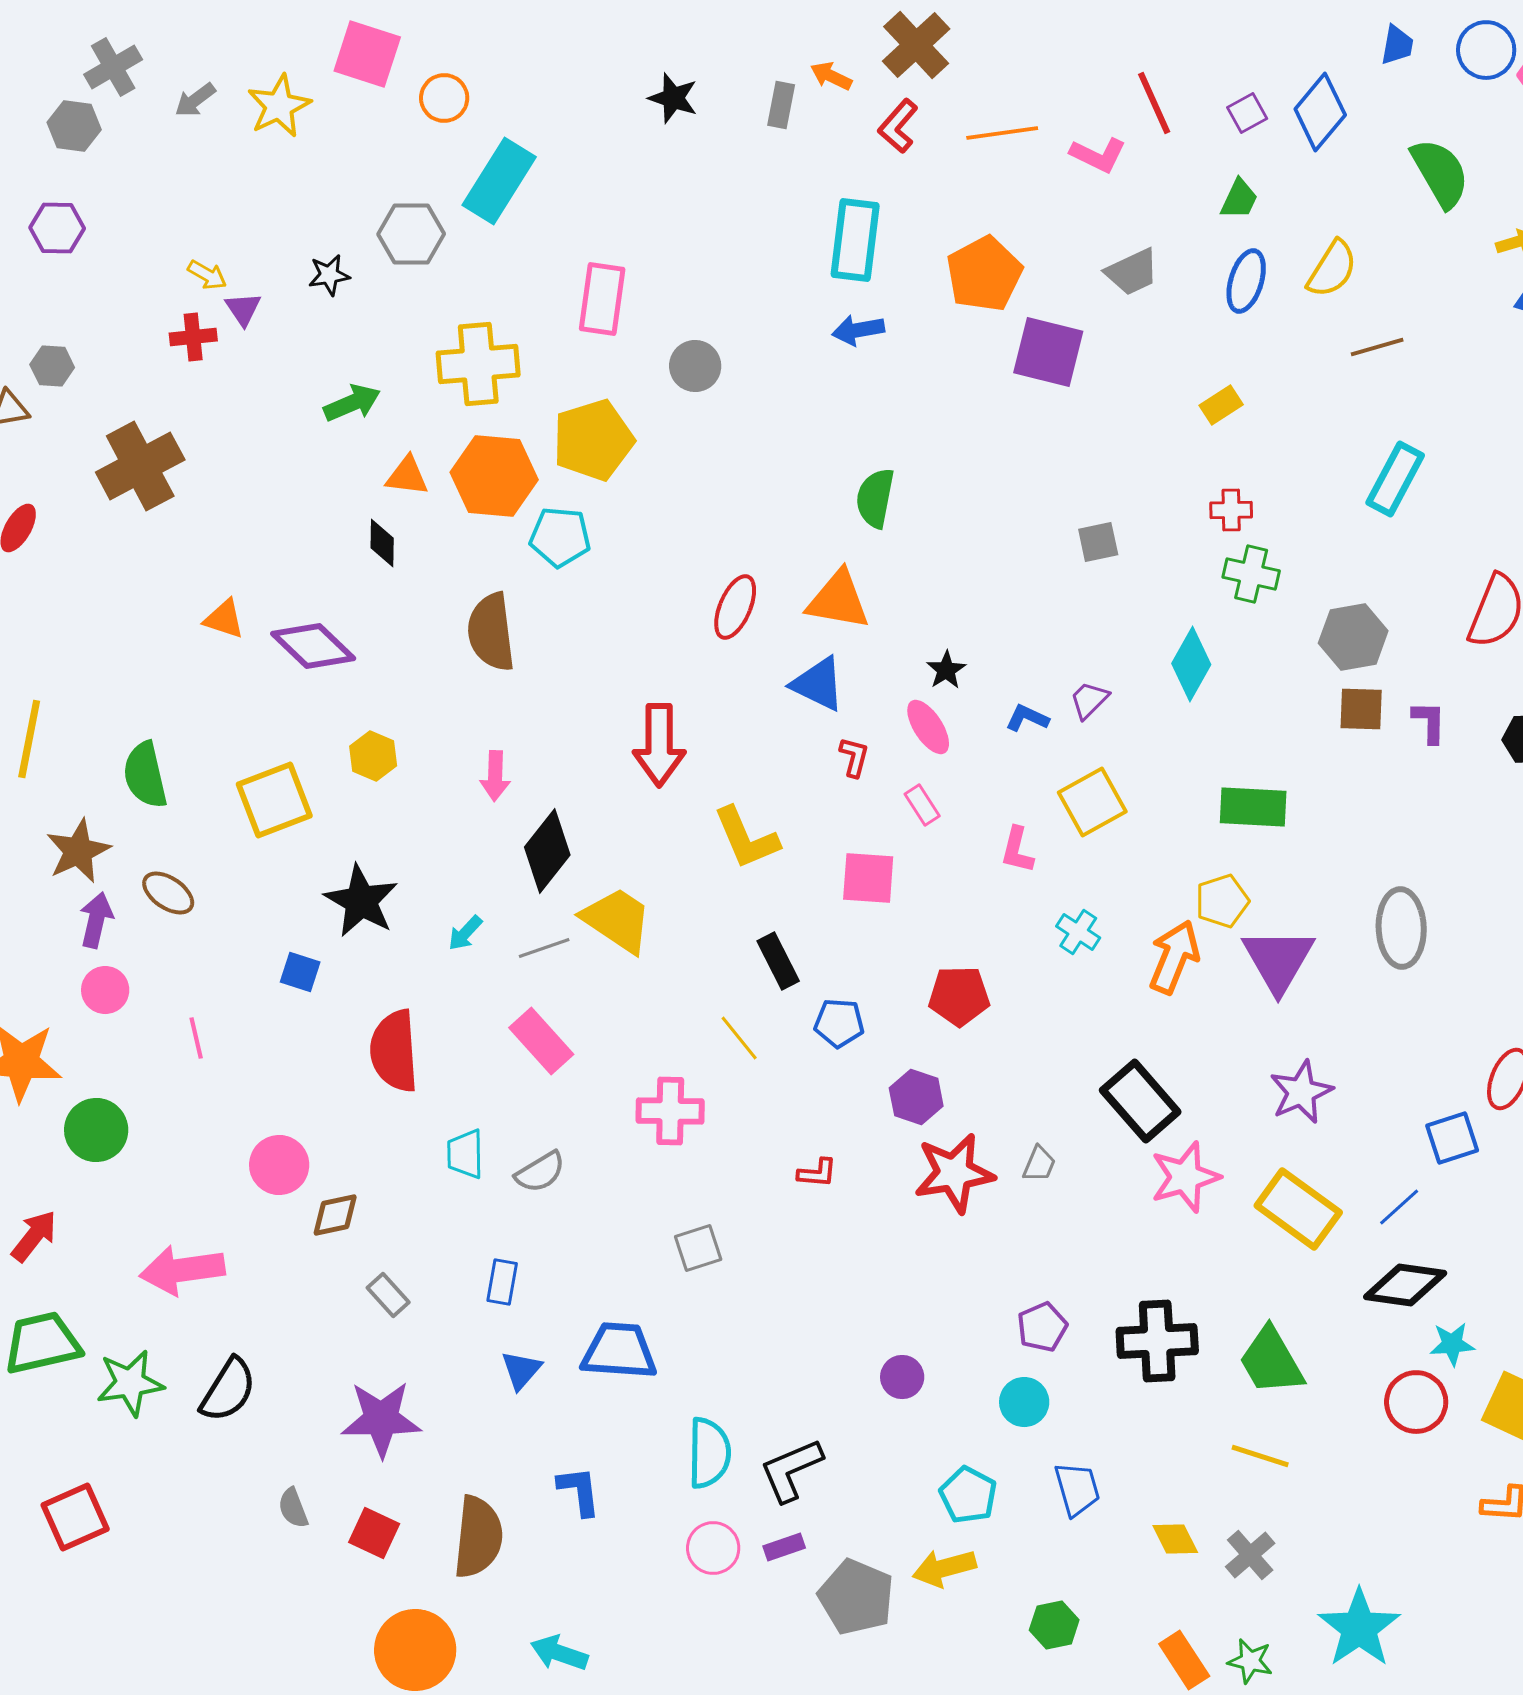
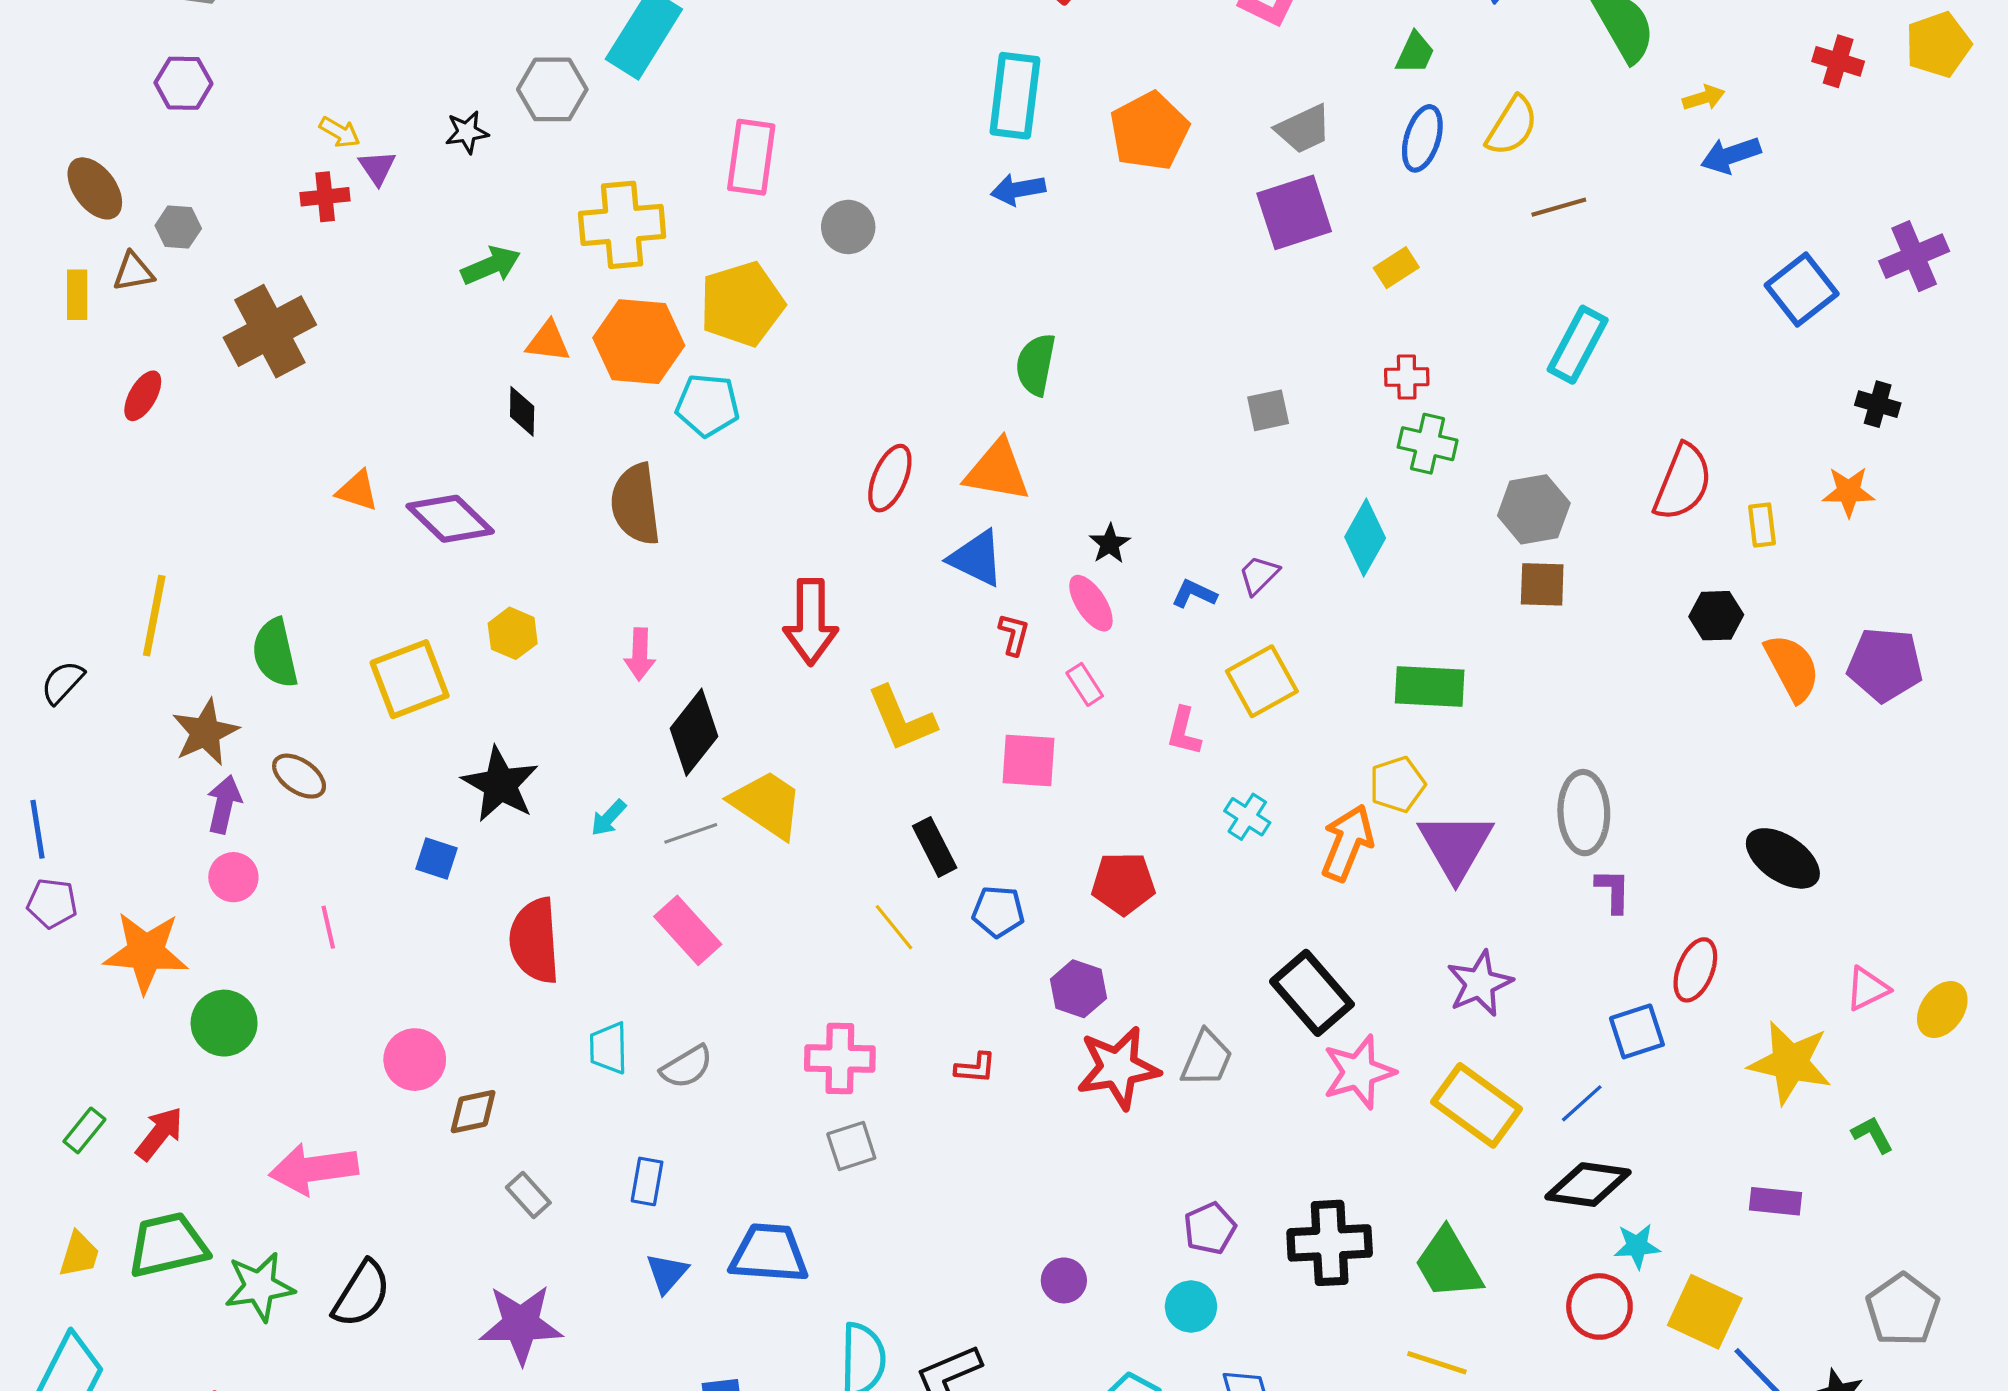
purple square: (1048, 352) -> (1294, 212), moved, turned -32
purple L-shape: (1429, 722) -> (1613, 891), moved
pink cross: (670, 1111) -> (840, 1058), moved
gray trapezoid: (1039, 1164) -> (1207, 1058), size x1.5

